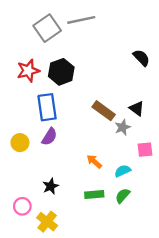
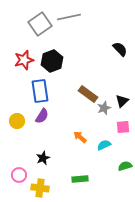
black triangle: (137, 108) -> (122, 101), moved, turned 40
green rectangle: (94, 194) -> (80, 179), moved
green semicircle: (123, 196) -> (125, 166), moved, turned 32
yellow cross: (47, 222) -> (40, 188), turned -30

